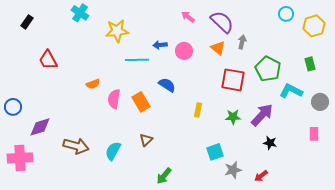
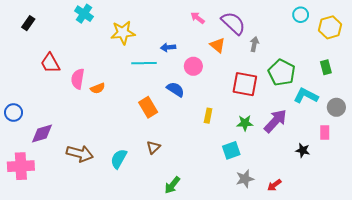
orange triangle: (218, 48) -> (218, 45), moved
pink circle: (184, 51) -> (193, 66), moved
pink semicircle: (114, 99) -> (78, 79), moved
pink rectangle: (314, 134) -> (325, 133), moved
black star: (270, 143) -> (303, 150), moved
cyan square: (215, 152) -> (231, 150), moved

